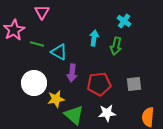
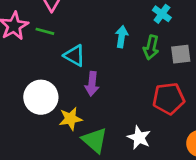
green line: (37, 44) -> (45, 31), moved
red pentagon: (99, 84) -> (169, 99), moved
gray square: (134, 84) -> (181, 54), moved
white star: (107, 113) -> (139, 138), turned 30

